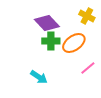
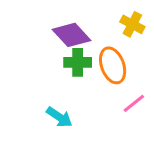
orange ellipse: (74, 43) -> (113, 65), turned -75

